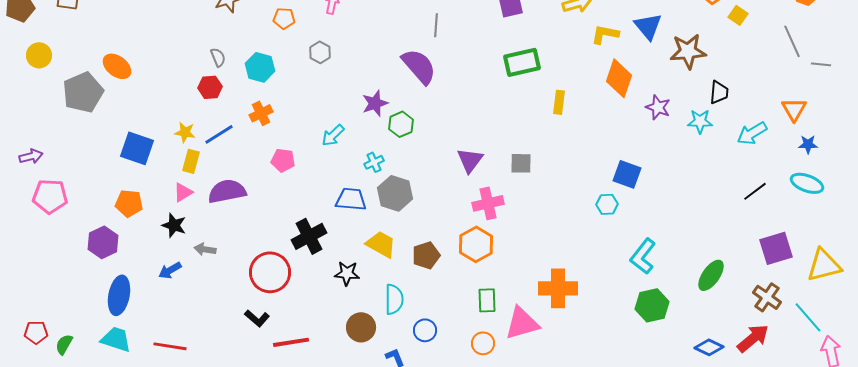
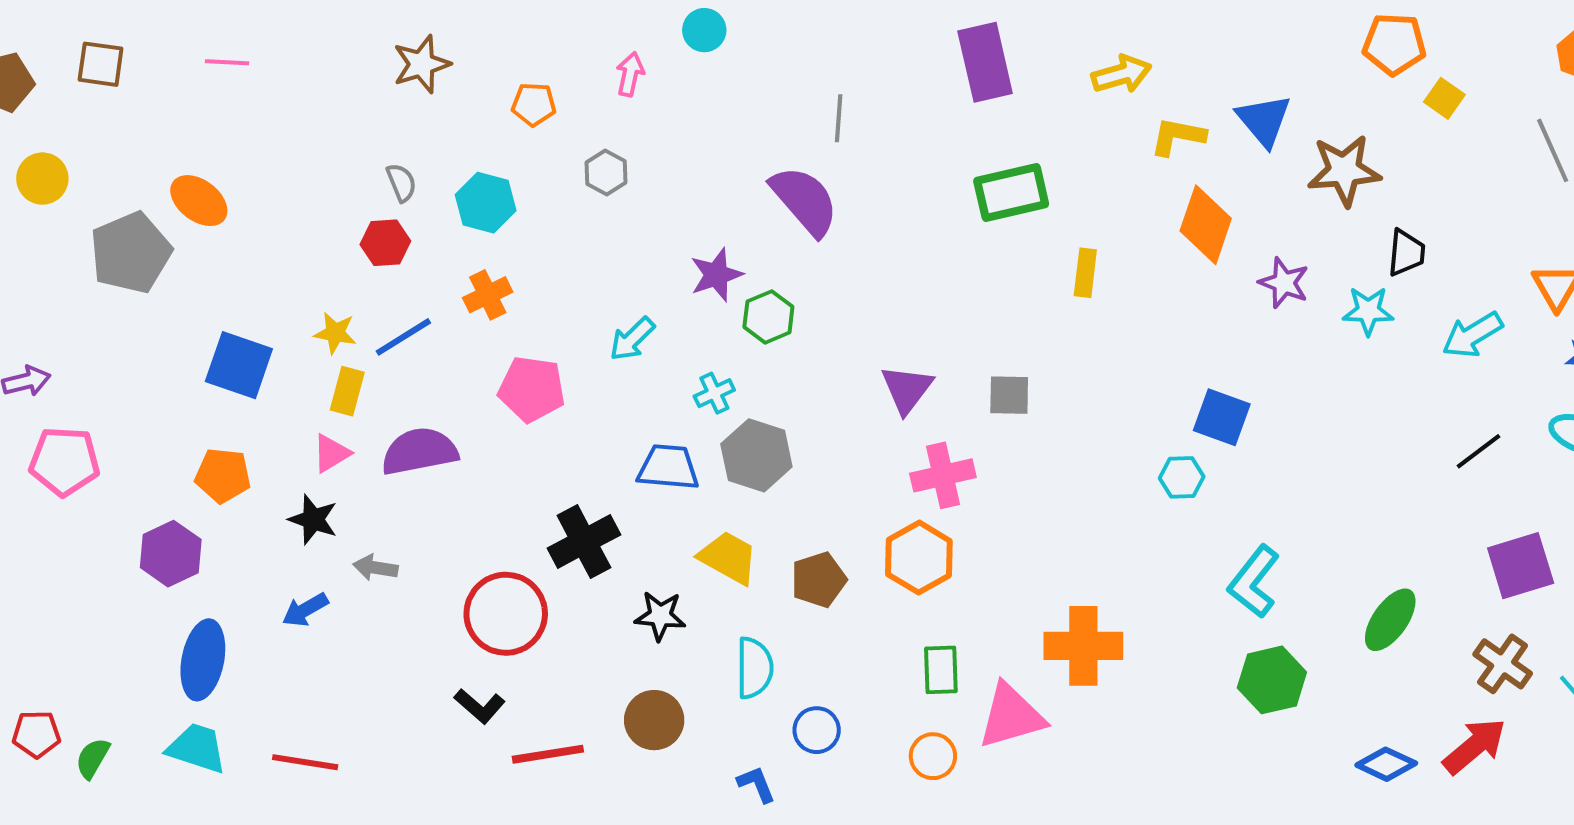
pink pentagon: (283, 160) -> (532, 389), size x1.4
brown circle: (361, 327) -> (654, 720), moved

